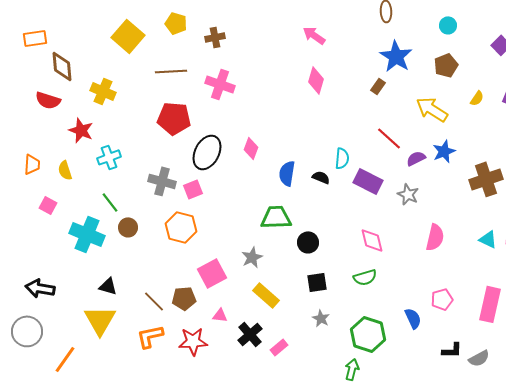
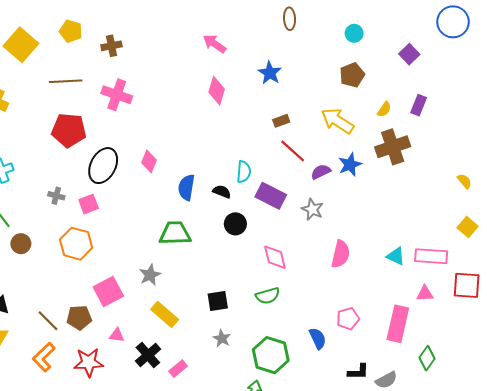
blue star: (396, 56) -> (270, 73), moved, size x0.7
brown rectangle: (378, 86) -> (281, 121), moved, turned 35
brown cross: (486, 179) -> (393, 147), moved
gray cross: (162, 181) -> (56, 196), size x0.6
black circle: (308, 242) -> (235, 224), moved
orange L-shape: (150, 336) -> (44, 357), turned -32

